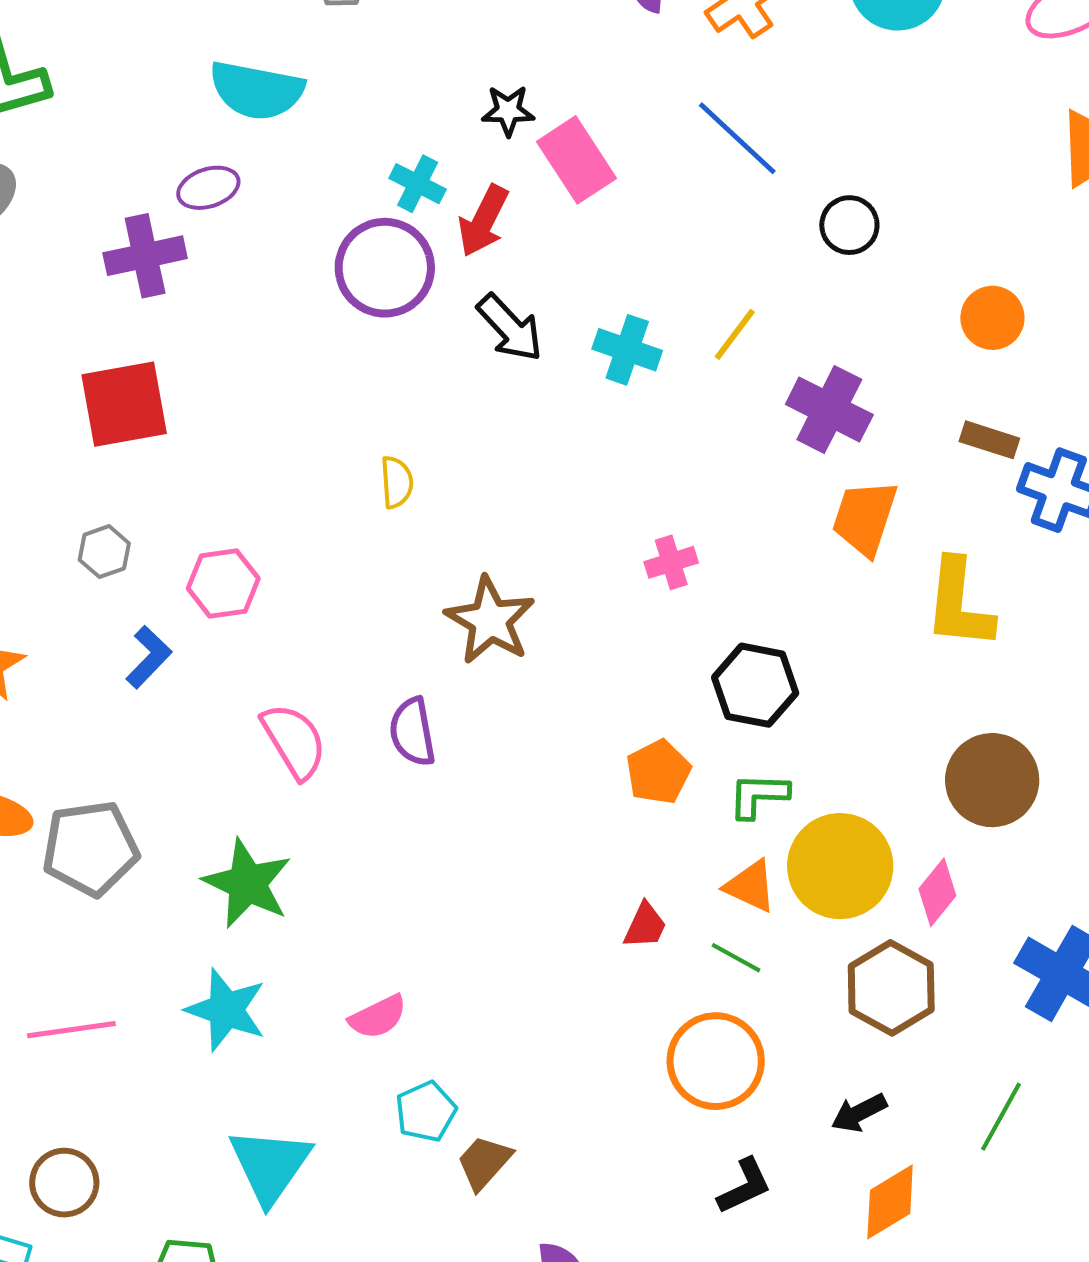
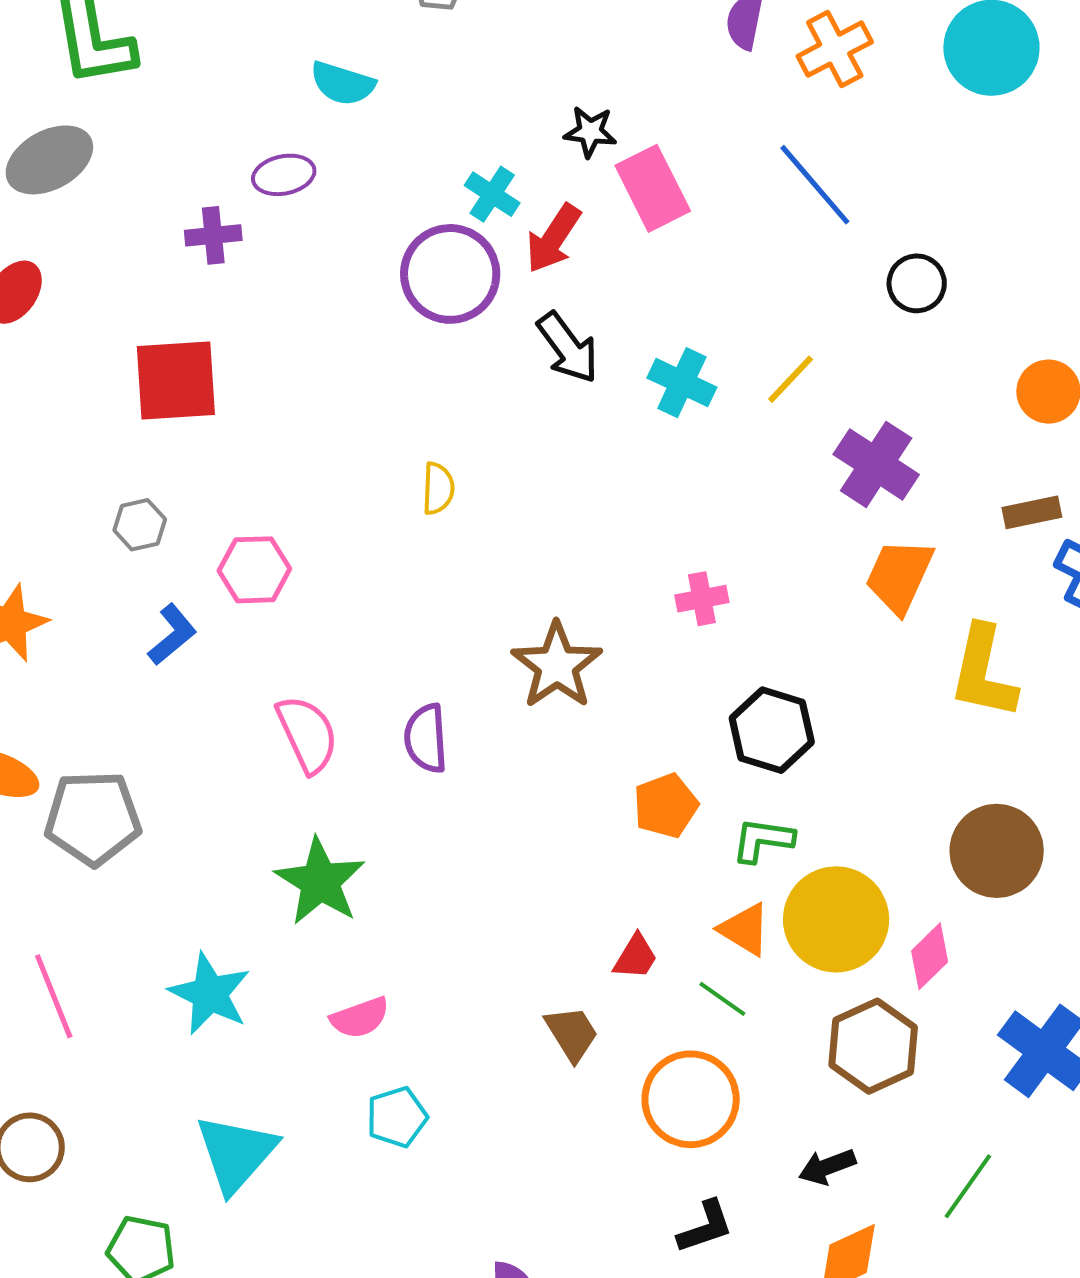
cyan semicircle: (257, 90) -> (343, 83), size x0.7
purple cross: (145, 256) -> (213, 235), size x0.7
brown rectangle: (989, 440) -> (1032, 512), turned -36
brown star: (490, 620) -> (557, 665), moved
green star: (247, 883) -> (320, 882), moved
pink line: (71, 1030) -> (54, 996), turned 70
brown trapezoid: (484, 1162) -> (572, 1033), moved, turned 100

